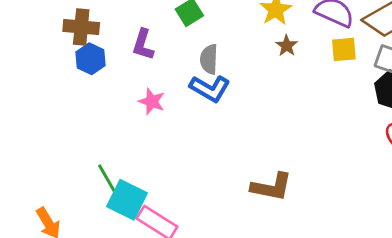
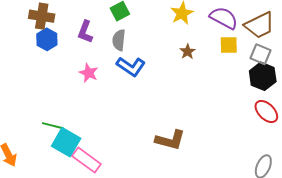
brown star: (287, 46) -> (188, 52), moved
gray semicircle: (209, 59) -> (119, 40), moved
green line: (107, 178) -> (53, 126), turned -50

